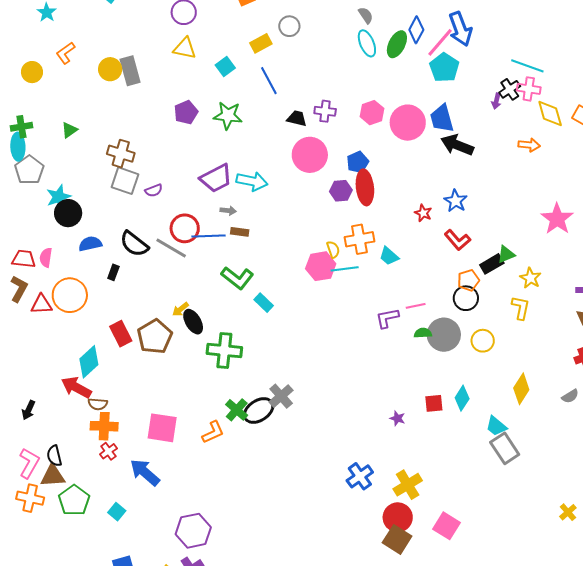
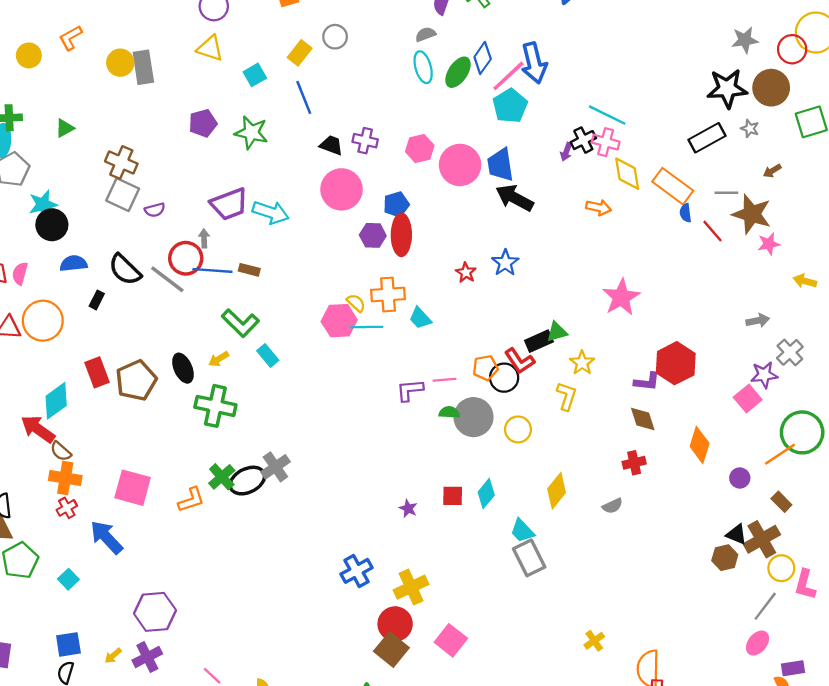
gray semicircle: (366, 15) -> (426, 34), turned -84
yellow rectangle: (261, 43) -> (300, 53), turned -30
gray arrow: (228, 211) -> (204, 238), moved, turned -105
red L-shape: (457, 240) -> (520, 361), moved
yellow semicircle: (333, 250) -> (356, 303), turned -36
orange pentagon: (468, 280) -> (485, 368), moved
yellow arrow: (180, 309) -> (219, 359), moved
brown semicircle: (98, 404) -> (61, 451), turned 30

